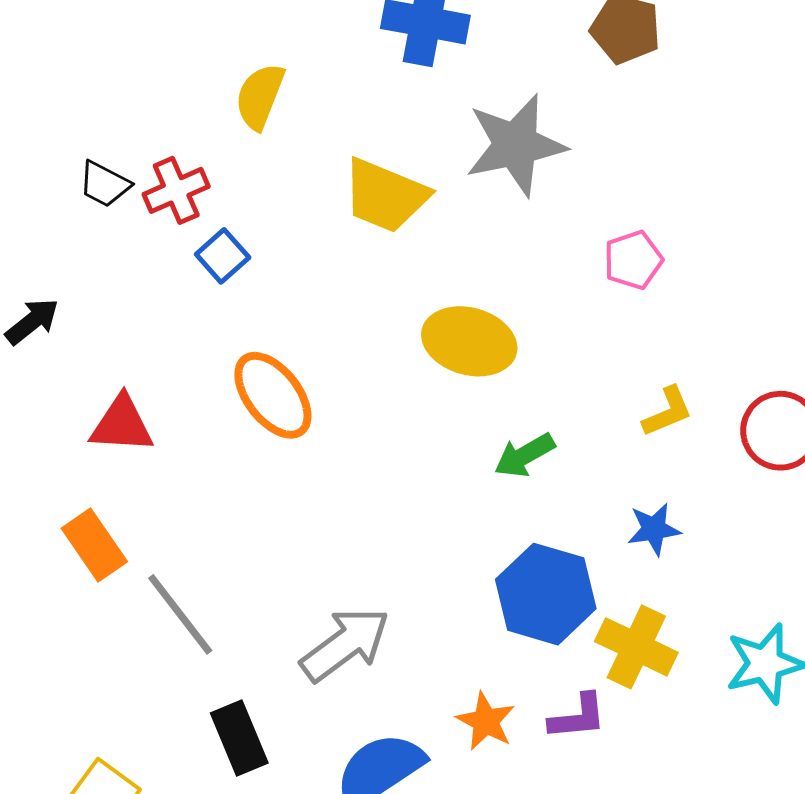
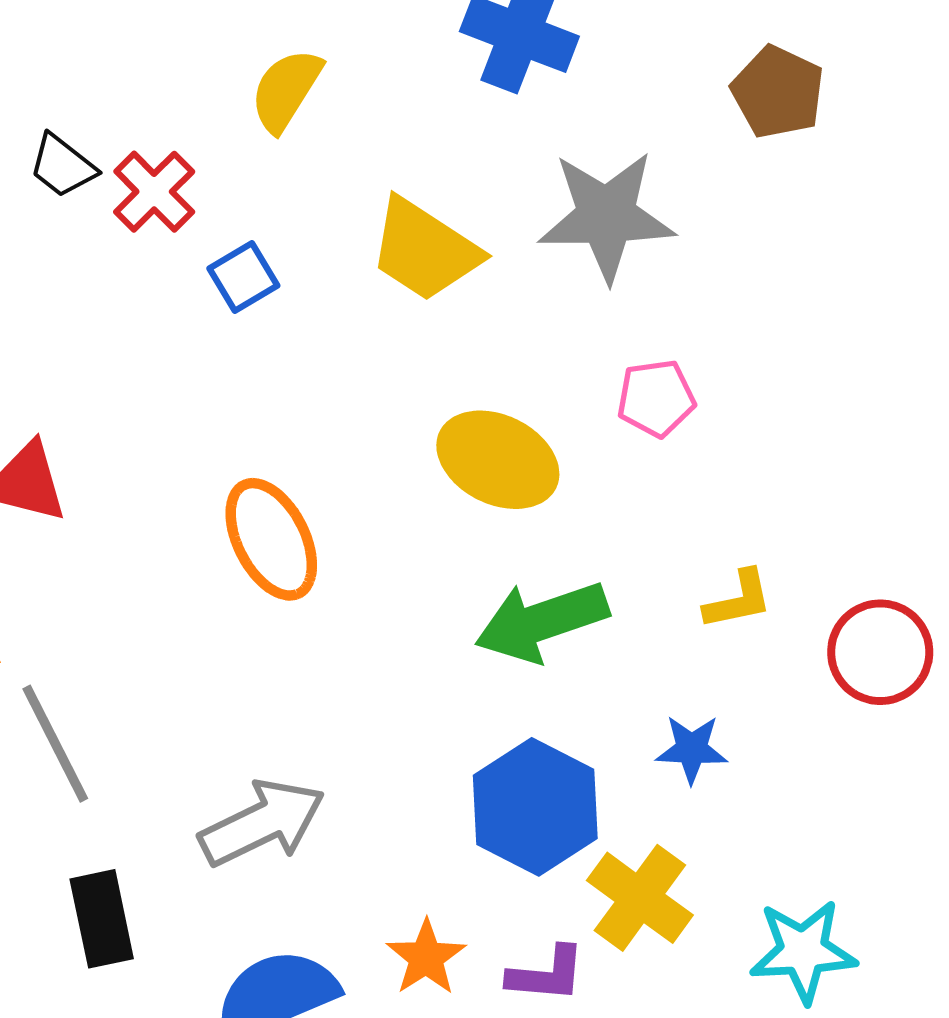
red cross: (176, 190) -> (154, 192), turned -32
blue square: (223, 256) -> (243, 277), moved
pink pentagon: (633, 260) -> (656, 398), moved
orange ellipse: (273, 395) -> (271, 539), moved
green arrow: (525, 455) -> (542, 621), size x1.6

